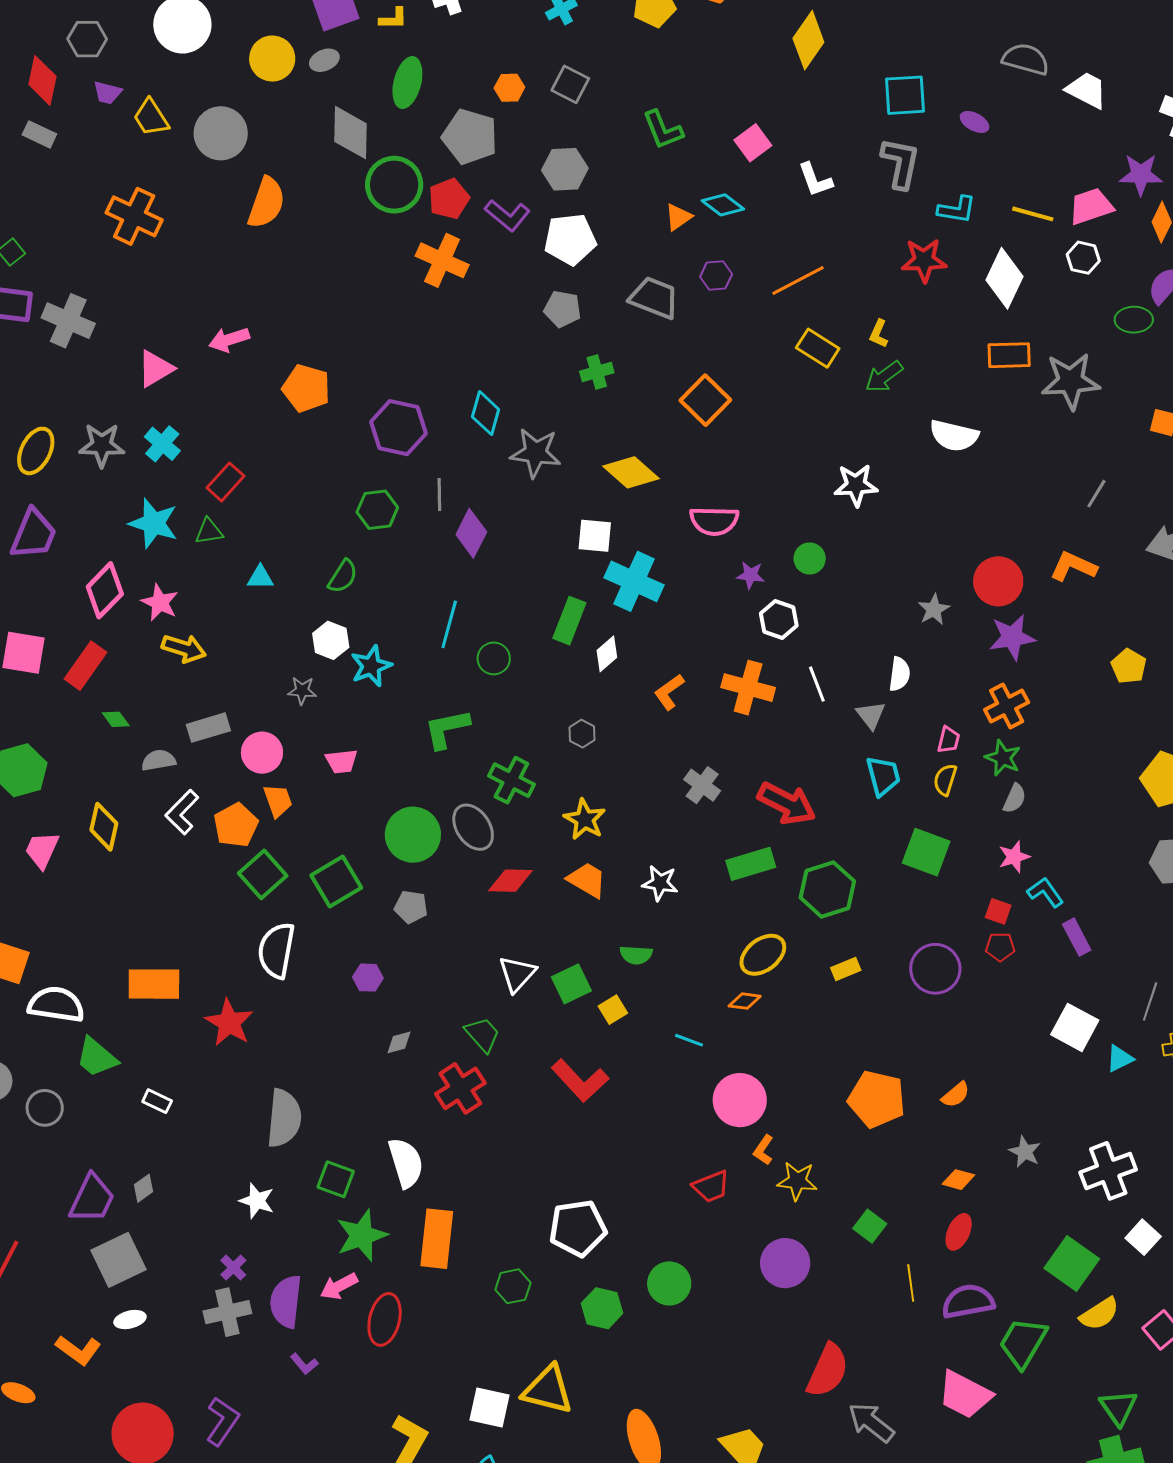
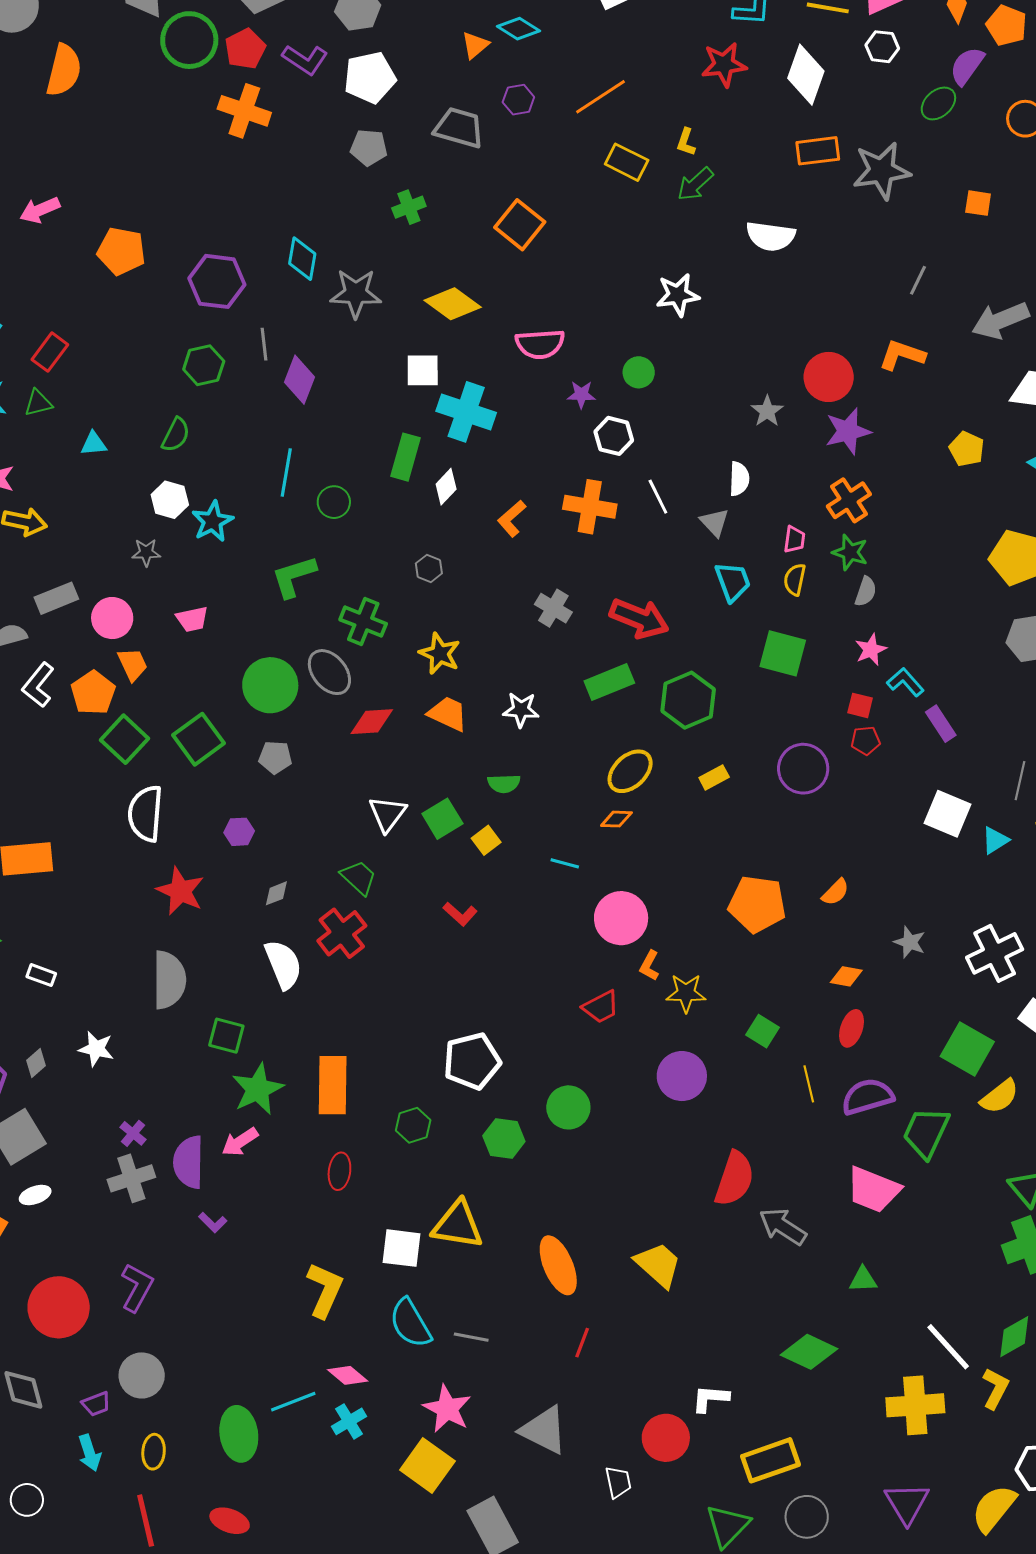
green ellipse: (1134, 320) -> (938, 103), turned -36
red star: (229, 1023) -> (180, 891), moved
red L-shape: (580, 1080) -> (460, 914), size x0.6
white semicircle: (406, 1163) -> (283, 964), moved
white star: (257, 1201) -> (96, 1049), moved
red ellipse: (385, 1319) -> (339, 1171), moved, size x0.7

